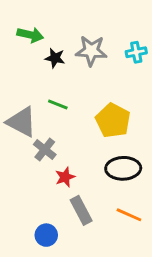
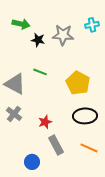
cyan cross: (136, 52) -> (92, 25), moved
gray cross: (45, 149) -> (14, 114), moved

